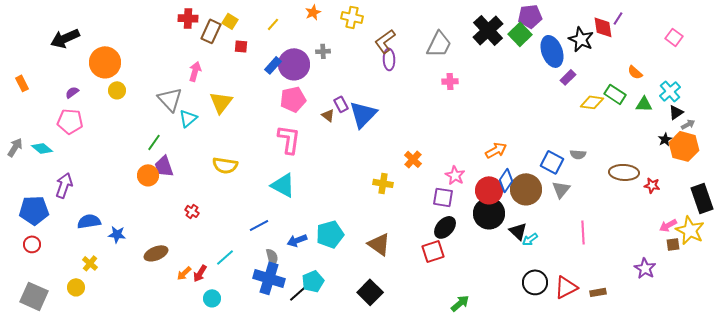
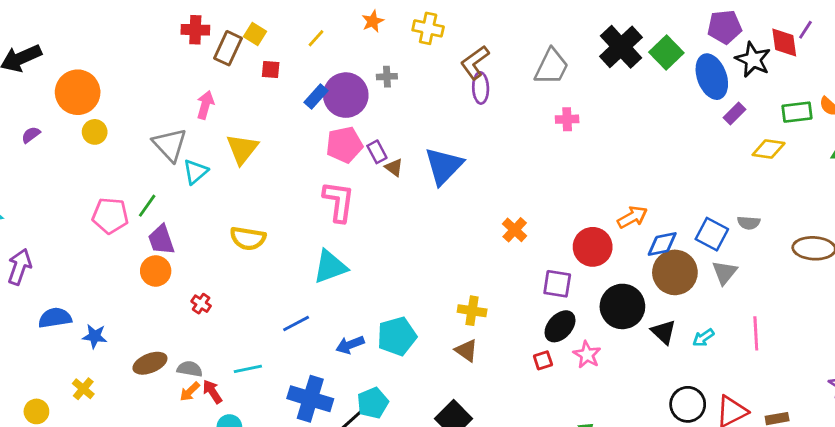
purple pentagon: (530, 16) -> (725, 27), moved
green rectangle: (615, 94) -> (797, 112), moved, turned -40
purple rectangle: (341, 104) -> (377, 152), moved
pink pentagon: (70, 121) -> (110, 216), moved
orange circle: (148, 175) -> (156, 271), moved
pink star: (455, 175) -> (587, 355), moved
blue diamond: (506, 180) -> (662, 244), moved, turned 45
yellow cross: (383, 183) -> (472, 311), moved
cyan triangle: (283, 185) -> (330, 267), turned -48
red circle: (489, 190) -> (593, 247), moved
cyan arrow: (530, 239) -> (703, 338), moved
brown triangle: (379, 244) -> (466, 350), size x0.7
red square: (433, 251) -> (543, 360), size x0.6
cyan line: (225, 257) -> (248, 369), turned 30
gray semicircle: (272, 257) -> (190, 369), moved, turned -66
yellow cross: (90, 263) -> (83, 389), moved
red arrow: (200, 273) -> (212, 392), turned 114

